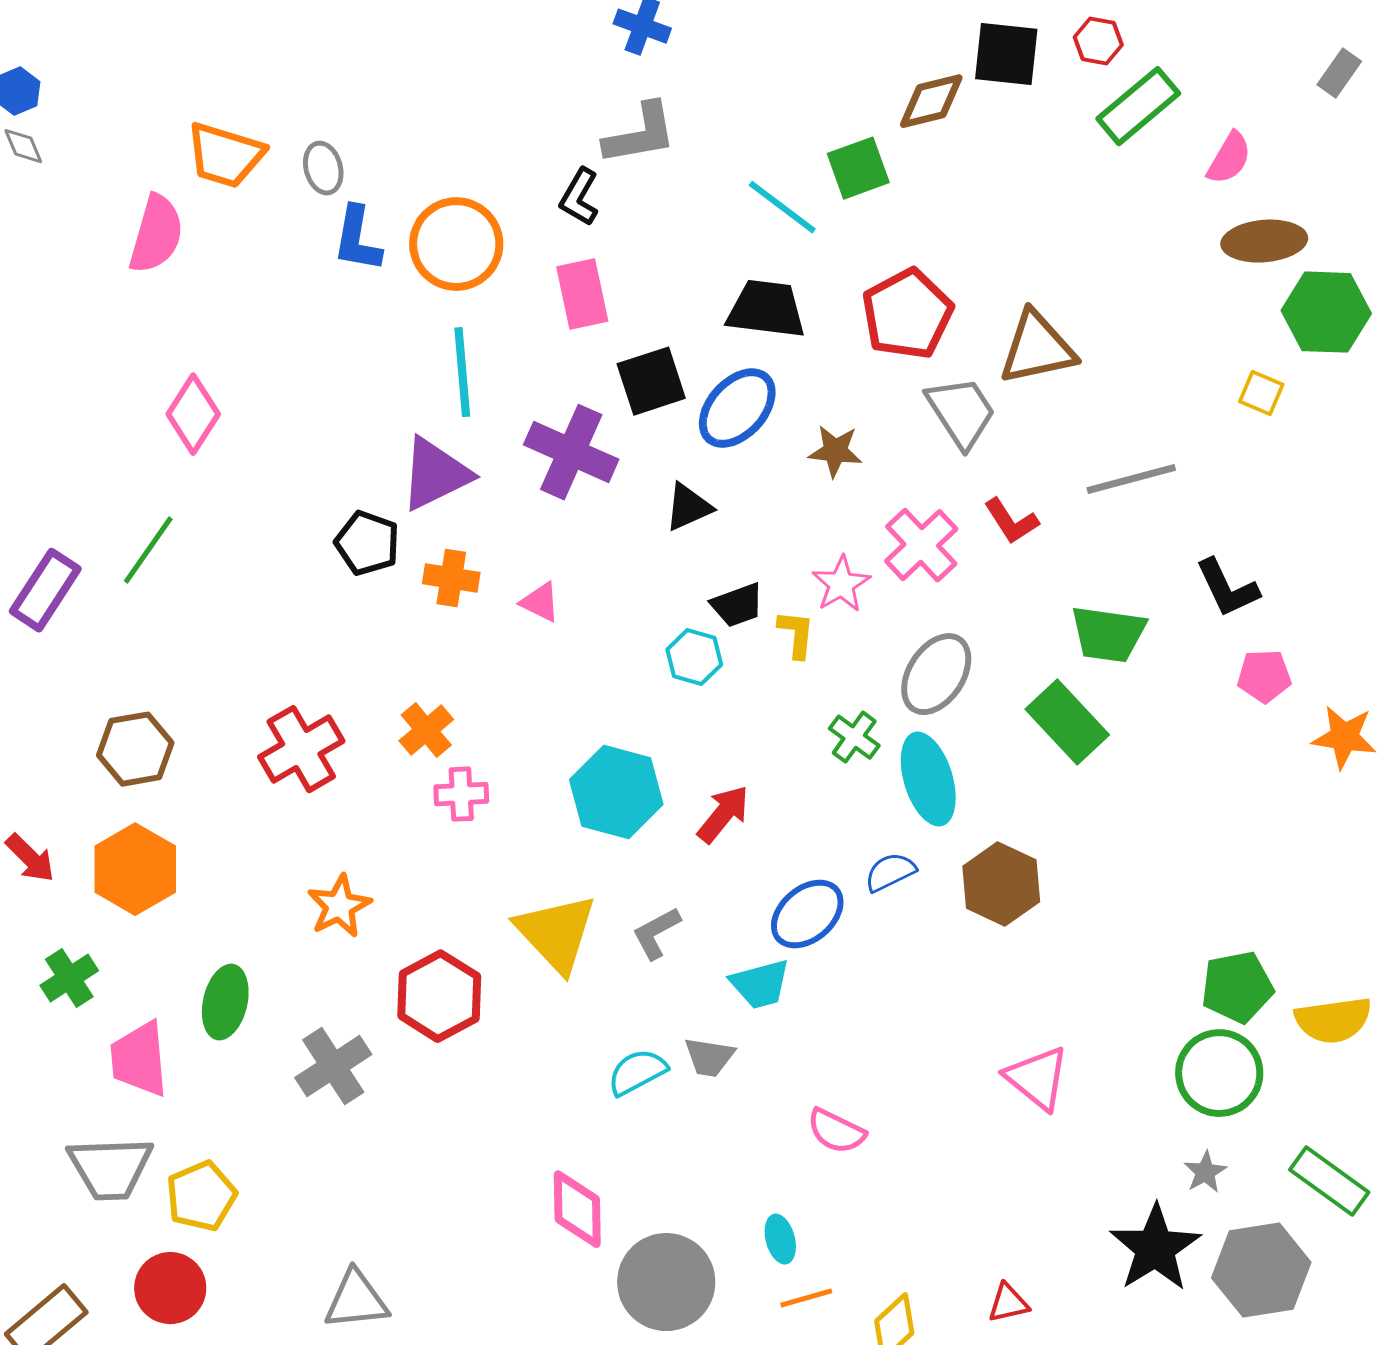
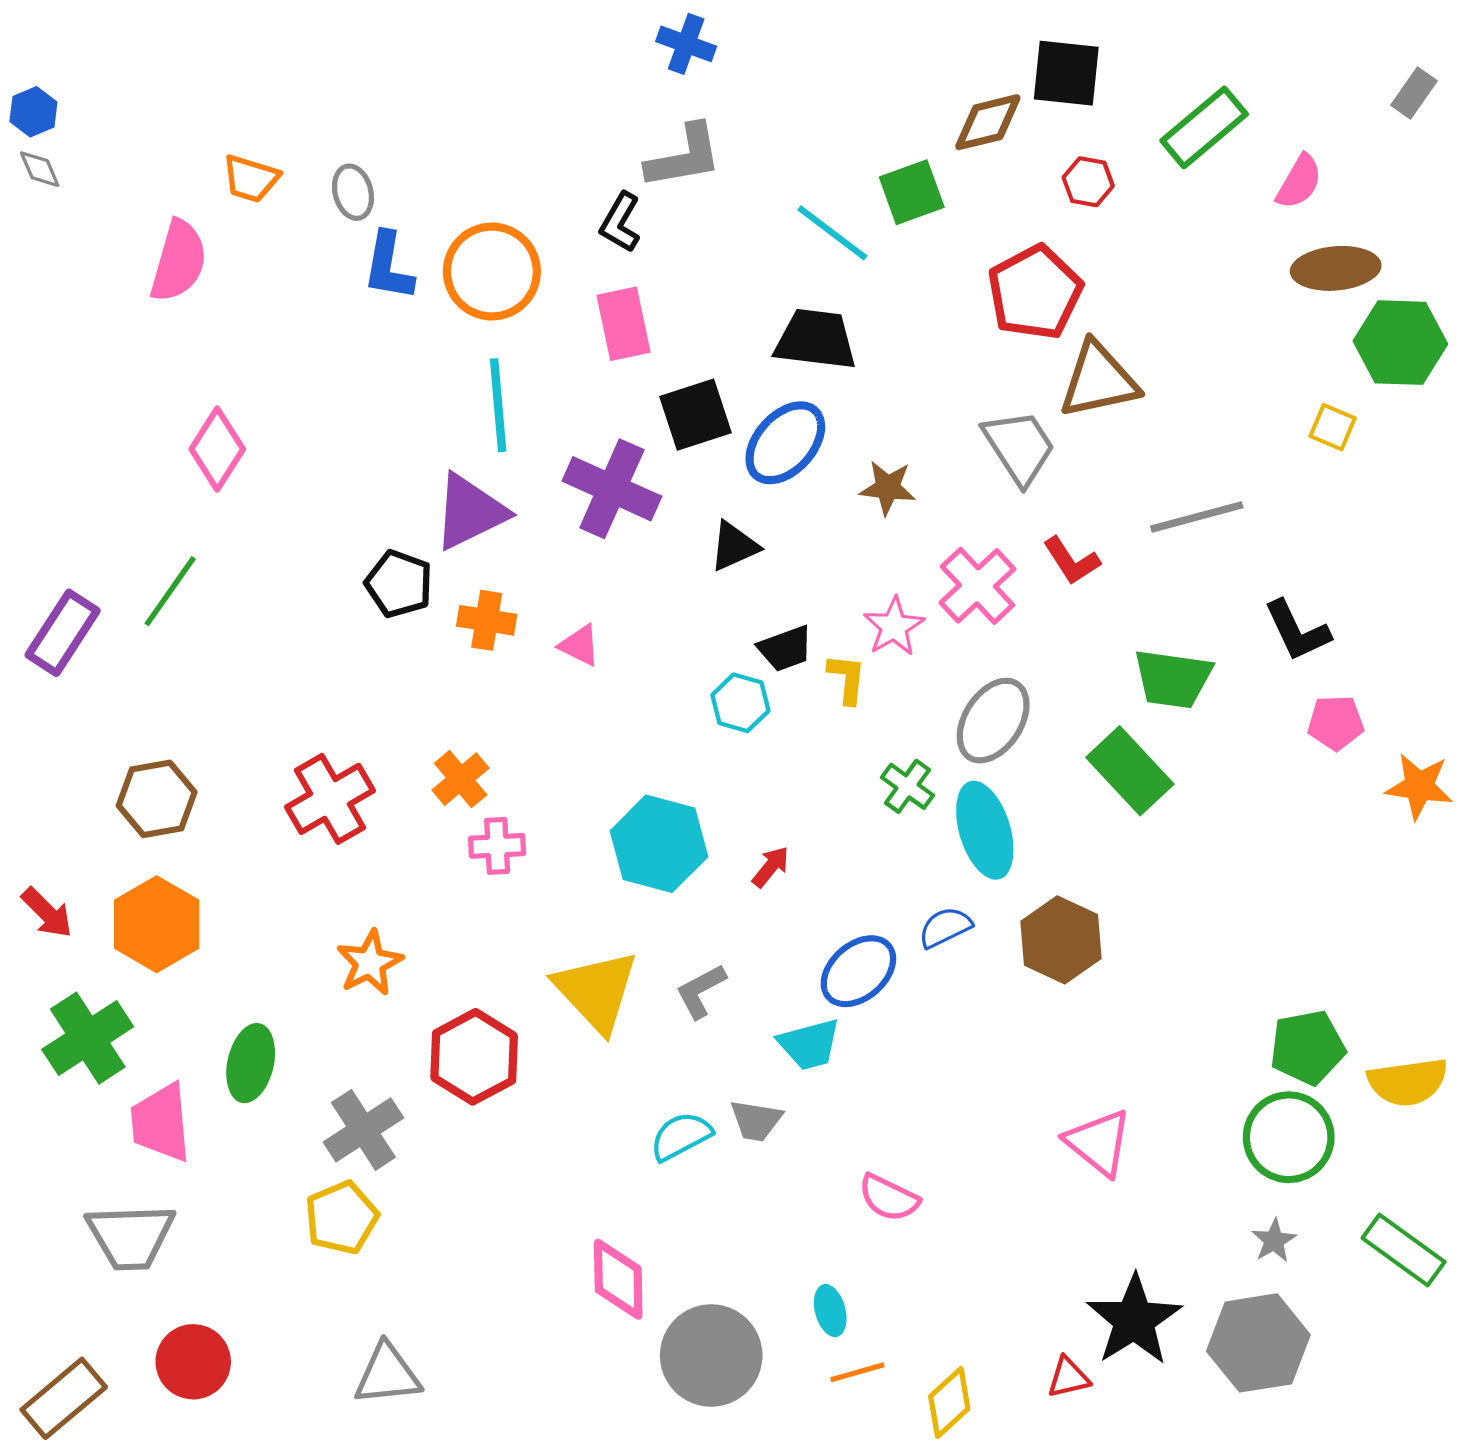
red hexagon: (1098, 41) -> (1088, 182), moved
orange trapezoid: (225, 155) -> (251, 179), size x0.7
red pentagon: (907, 314) -> (1035, 292), moved
red arrow: (723, 814) -> (771, 867), size x0.7
green cross: (69, 978) -> (88, 1038), size x1.5
yellow pentagon: (201, 1196) -> (341, 1218), moved
black star: (1155, 1248) -> (1134, 1320), moved
gray hexagon: (1261, 1270) -> (1258, 1343), moved

